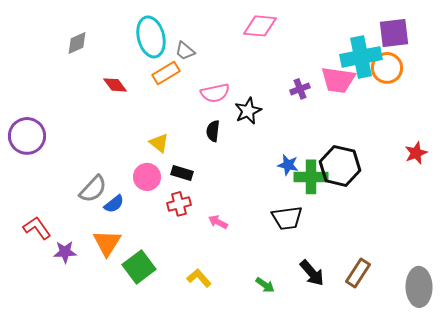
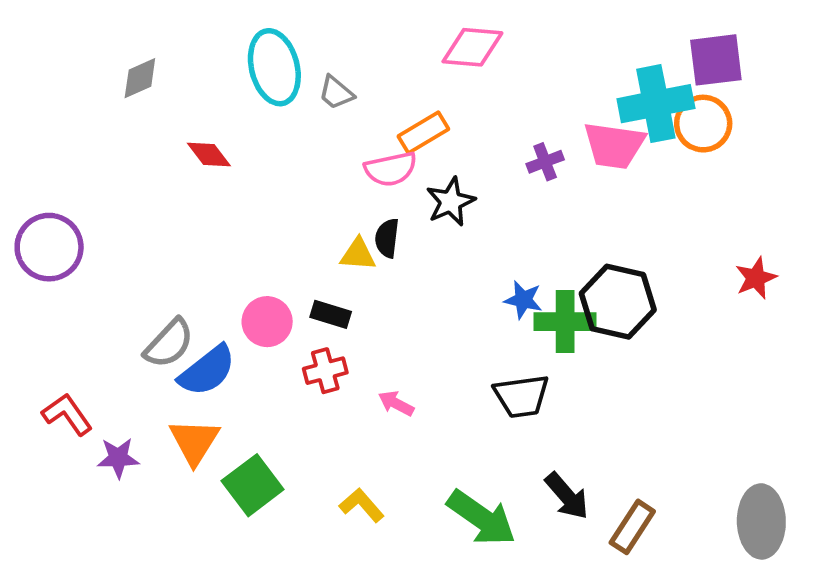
orange rectangle: (166, 73) -> (423, 133), moved
yellow triangle: (159, 143) -> (358, 254), moved, turned -35
blue semicircle: (114, 204) -> (207, 371), size x1.6
brown rectangle: (358, 273) -> (632, 527), moved
green arrow: (265, 285) -> (481, 518), size x2.0

